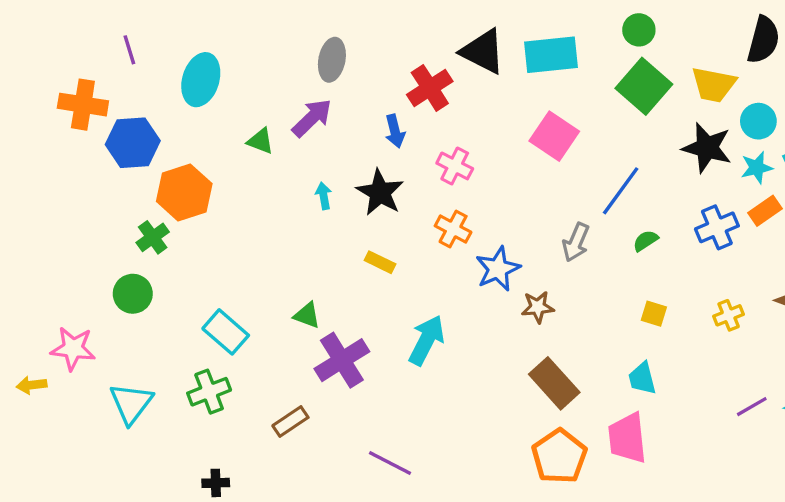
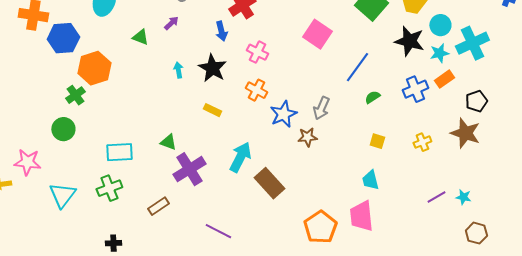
purple arrow: (312, 118) -> (171, 23), size x0.6
gray arrow: (576, 242) -> (321, 108), moved
cyan rectangle: (226, 332) -> (119, 152), turned -44
brown rectangle: (554, 383) -> (269, 183), moved

